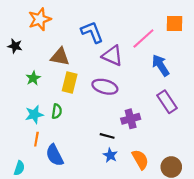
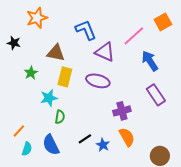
orange square: (174, 24) -> (163, 22), turned -30
green semicircle: (57, 111) -> (60, 117), moved
cyan star: (34, 115) -> (49, 98), moved
black line: (107, 136) -> (85, 139), moved, turned -48
orange line: (36, 139) -> (19, 131), moved, turned 32
orange semicircle: (140, 159) -> (127, 137), moved
cyan semicircle: (19, 168) -> (27, 149), moved

